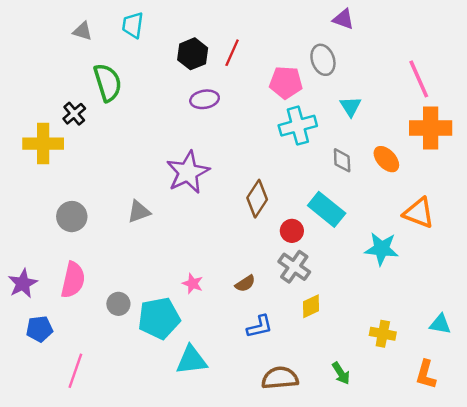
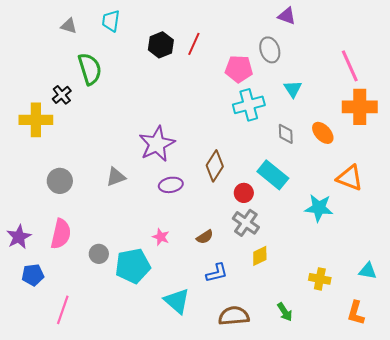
purple ellipse: (205, 99) -> (171, 185), moved
cyan triangle: (191, 360) -> (177, 301), moved, turned 48

